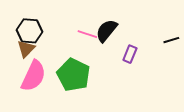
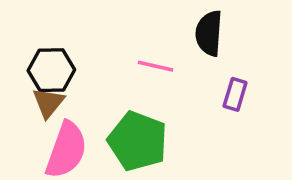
black semicircle: (107, 31) -> (209, 33), moved, turned -30

